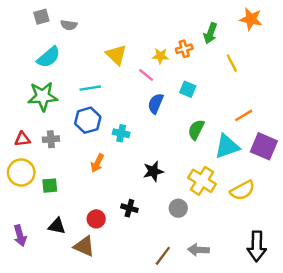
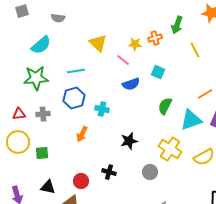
gray square: (41, 17) -> (22, 11), moved
blue semicircle: (156, 104) -> (131, 84), turned -132

